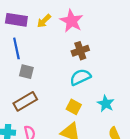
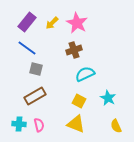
purple rectangle: (16, 20) -> (27, 22), turned -60
blue line: (16, 48) -> (27, 48), turned -42
brown cross: (80, 51) -> (74, 50), moved

